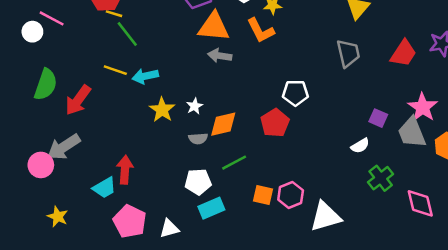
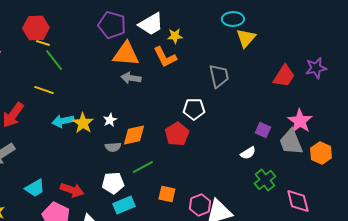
gray trapezoid: (348, 53) -> (219, 76), moved
cyan arrow: (145, 76) -> (63, 121), moved
red arrow: (125, 170) -> (72, 190), moved, turned 105
pink hexagon: (291, 195) -> (200, 205), moved

